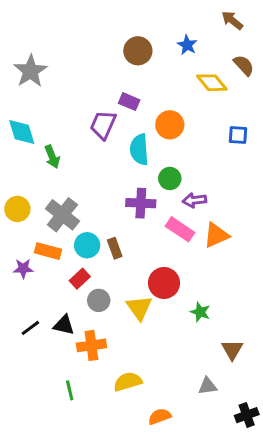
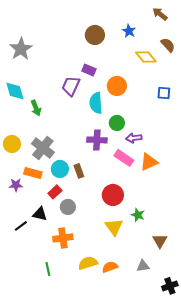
yellow triangle: (139, 308) -> (114, 227), moved
black triangle: (64, 325) -> (40, 214), moved
orange semicircle: (160, 416) -> (110, 267), moved

